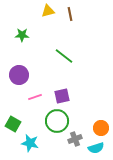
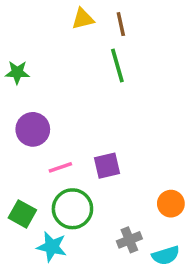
green star: (22, 35) -> (17, 72), moved
green line: (64, 56) -> (117, 65), moved, turned 36
green circle: (57, 121) -> (72, 209), moved
orange circle: (101, 128) -> (171, 204), moved

